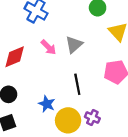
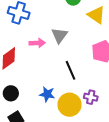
pink arrow: (49, 47) -> (37, 43), turned -35

